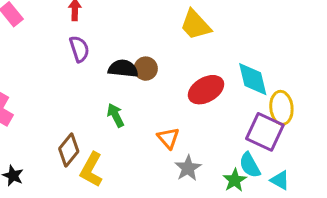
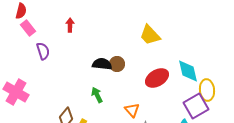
purple semicircle: (79, 49) -> (43, 51), moved
purple square: (265, 132) -> (196, 106), turned 35

